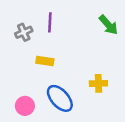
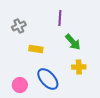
purple line: (50, 22) -> (60, 18), moved
green arrow: (108, 25) -> (73, 42), moved

